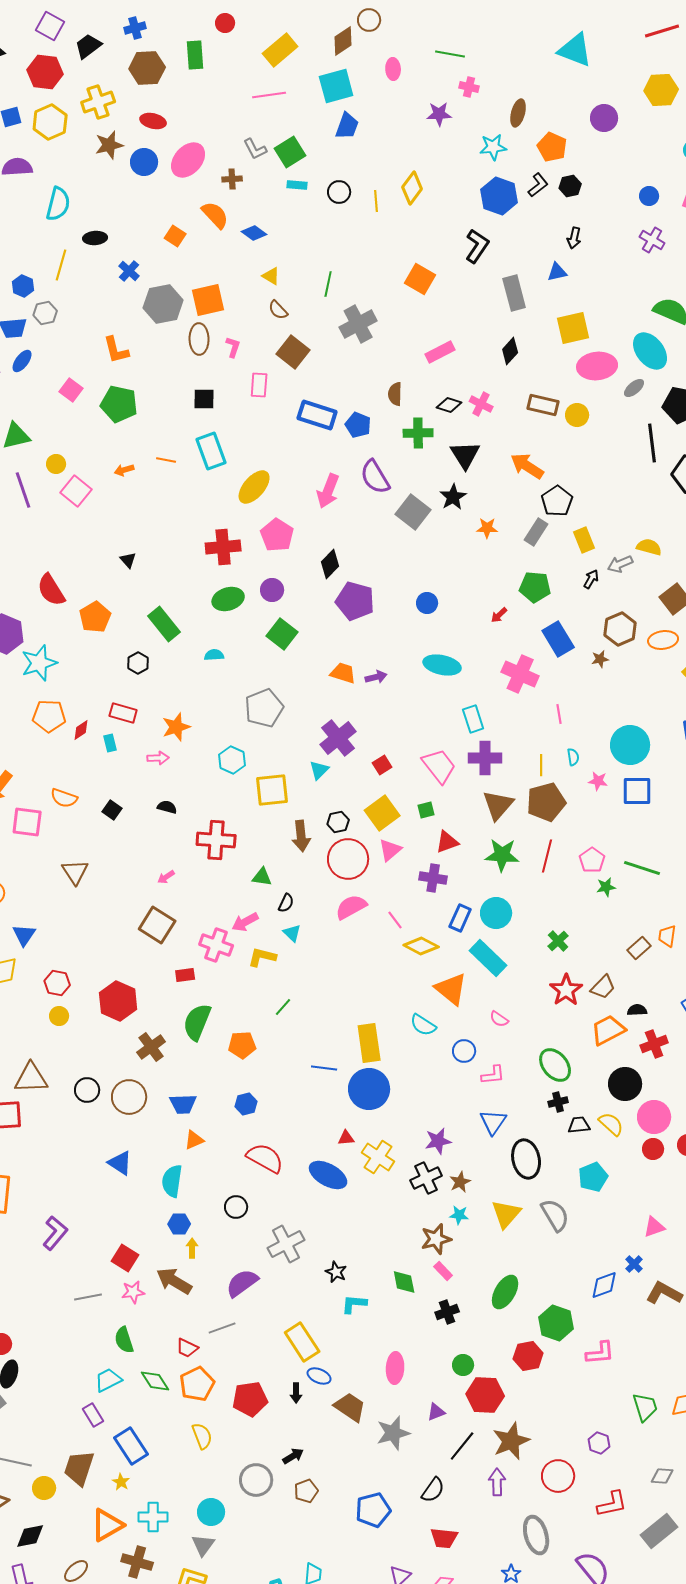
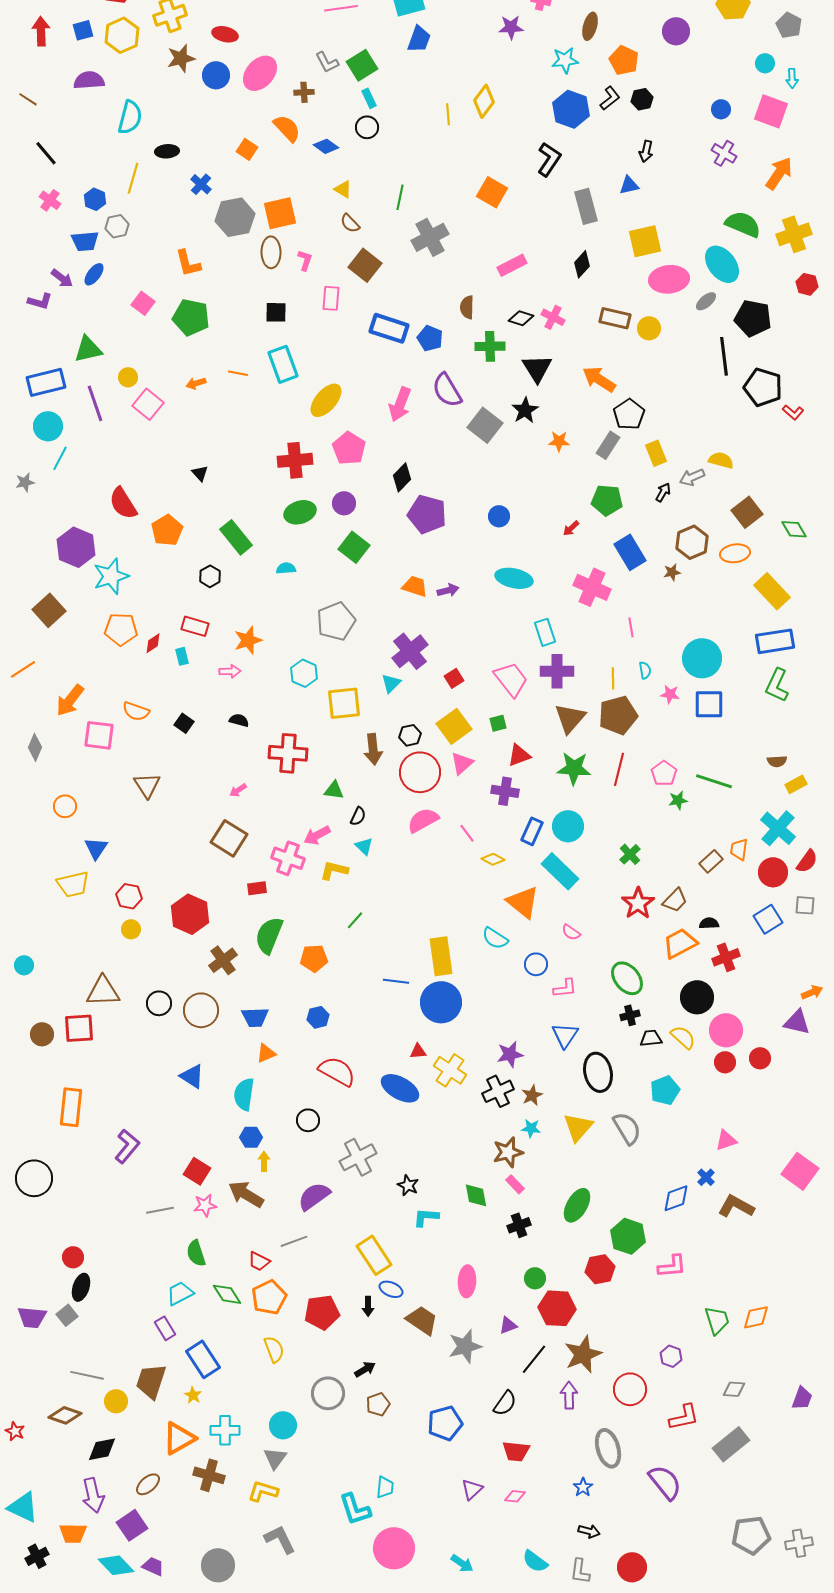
cyan rectangle: (297, 185) -> (369, 98), turned 60
black circle: (339, 192) -> (367, 127), moved
yellow diamond: (421, 946) -> (493, 859), size x0.7

